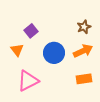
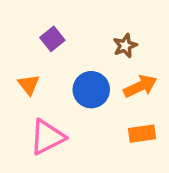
brown star: (84, 27) -> (125, 46), moved
purple square: (31, 31) -> (52, 39), moved

